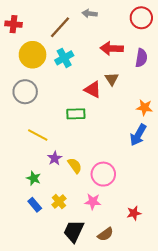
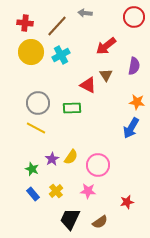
red cross: (14, 24) -> (25, 23), moved
red arrow: (112, 48) -> (106, 46), turned -40
purple semicircle: (141, 58) -> (134, 66), moved
gray circle: (25, 92) -> (38, 103), moved
purple star: (55, 158) -> (52, 159), moved
yellow semicircle: (75, 166) -> (71, 157), turned 70

